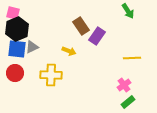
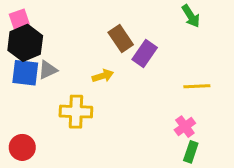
pink square: (13, 13) -> (19, 19), turned -32
yellow arrow: (69, 51) -> (103, 76), turned -40
red circle: (15, 73) -> (22, 147), moved
green rectangle: (128, 102) -> (191, 152), turned -32

